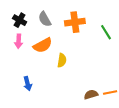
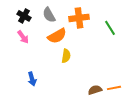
pink arrow: (19, 41) -> (23, 37), turned -40
orange semicircle: (43, 45) -> (57, 36), moved

